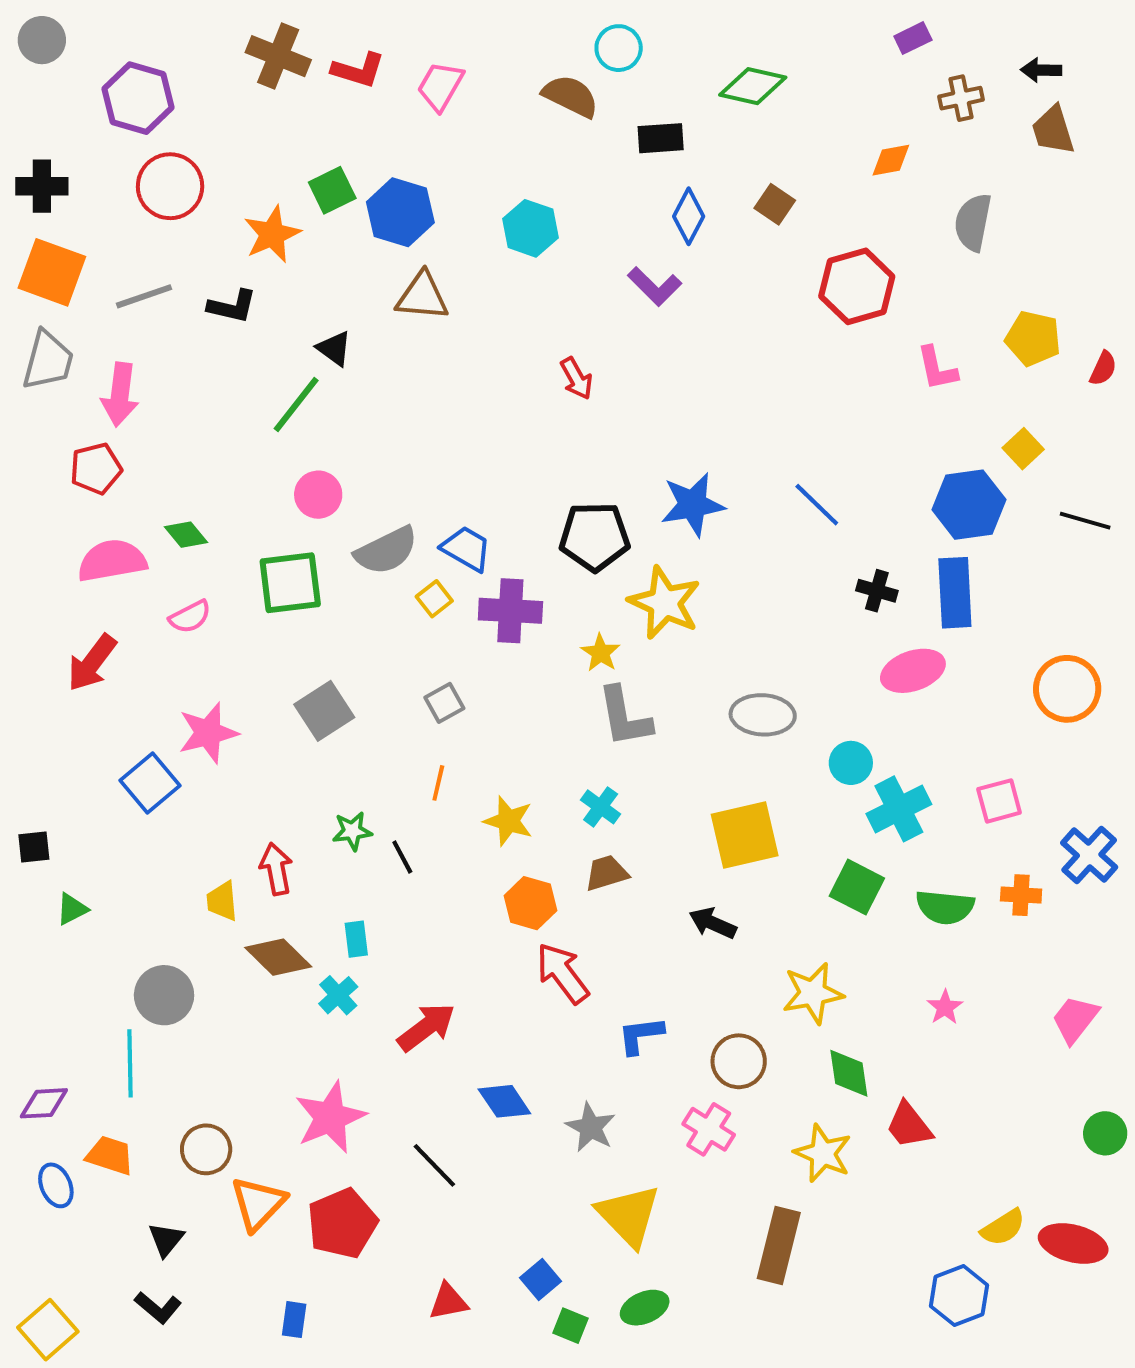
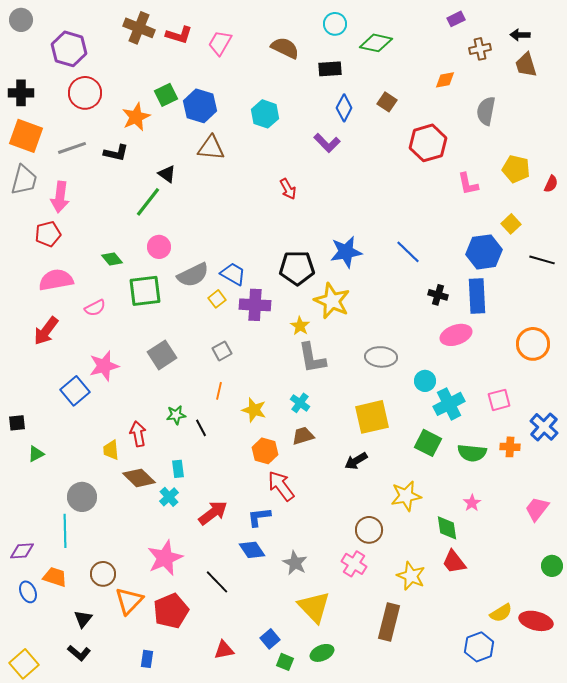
cyan circle: (619, 48) -> (335, 24), moved
green diamond: (186, 535) -> (112, 259), moved
black arrow: (713, 923) -> (356, 461), turned -55
blue L-shape: (641, 1035) -> (259, 517), moved
green diamond: (849, 1073) -> (447, 528), moved

